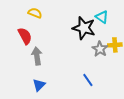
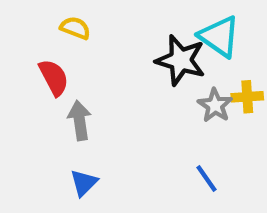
cyan triangle: (102, 17) -> (219, 37), size x1.5
blue line: (88, 80) -> (206, 178), moved

